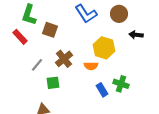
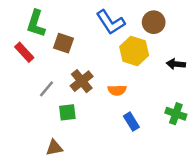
black arrow: (136, 35) -> (176, 64), moved
yellow hexagon: (104, 48) -> (134, 51), moved
green cross: (121, 84) -> (176, 114), moved

